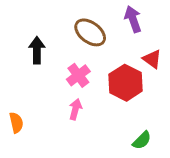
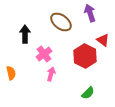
pink cross: (78, 75) -> (44, 54), moved
orange semicircle: (16, 123) -> (11, 73), moved
green semicircle: (142, 140) -> (88, 93), moved

